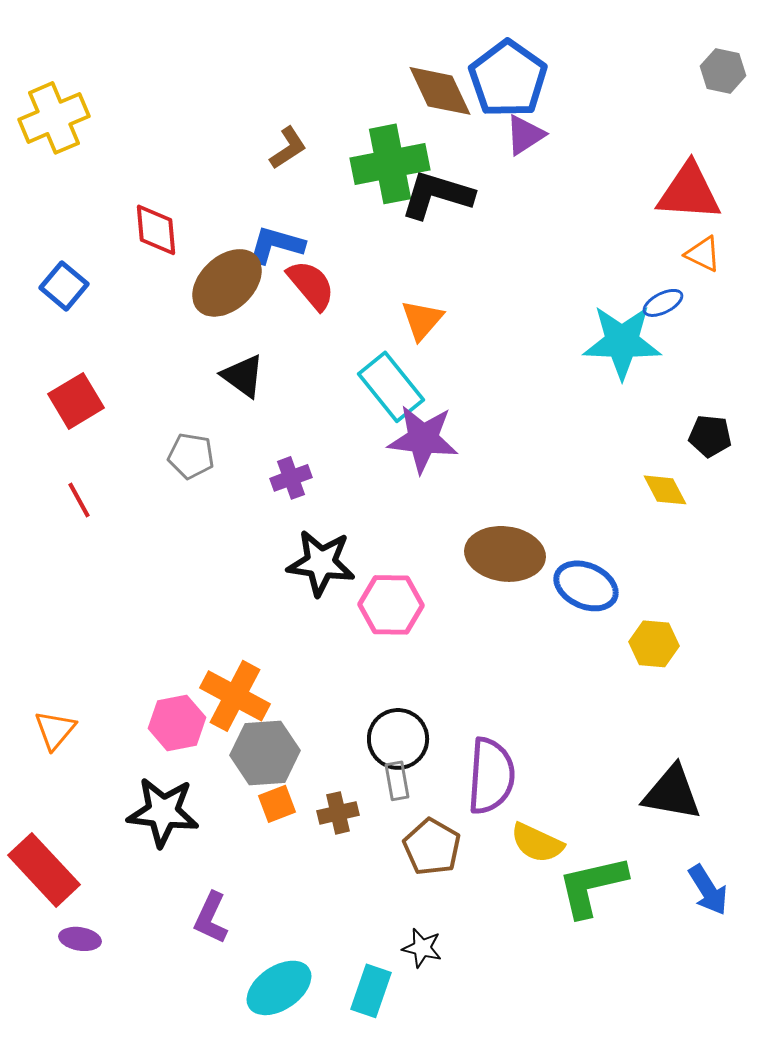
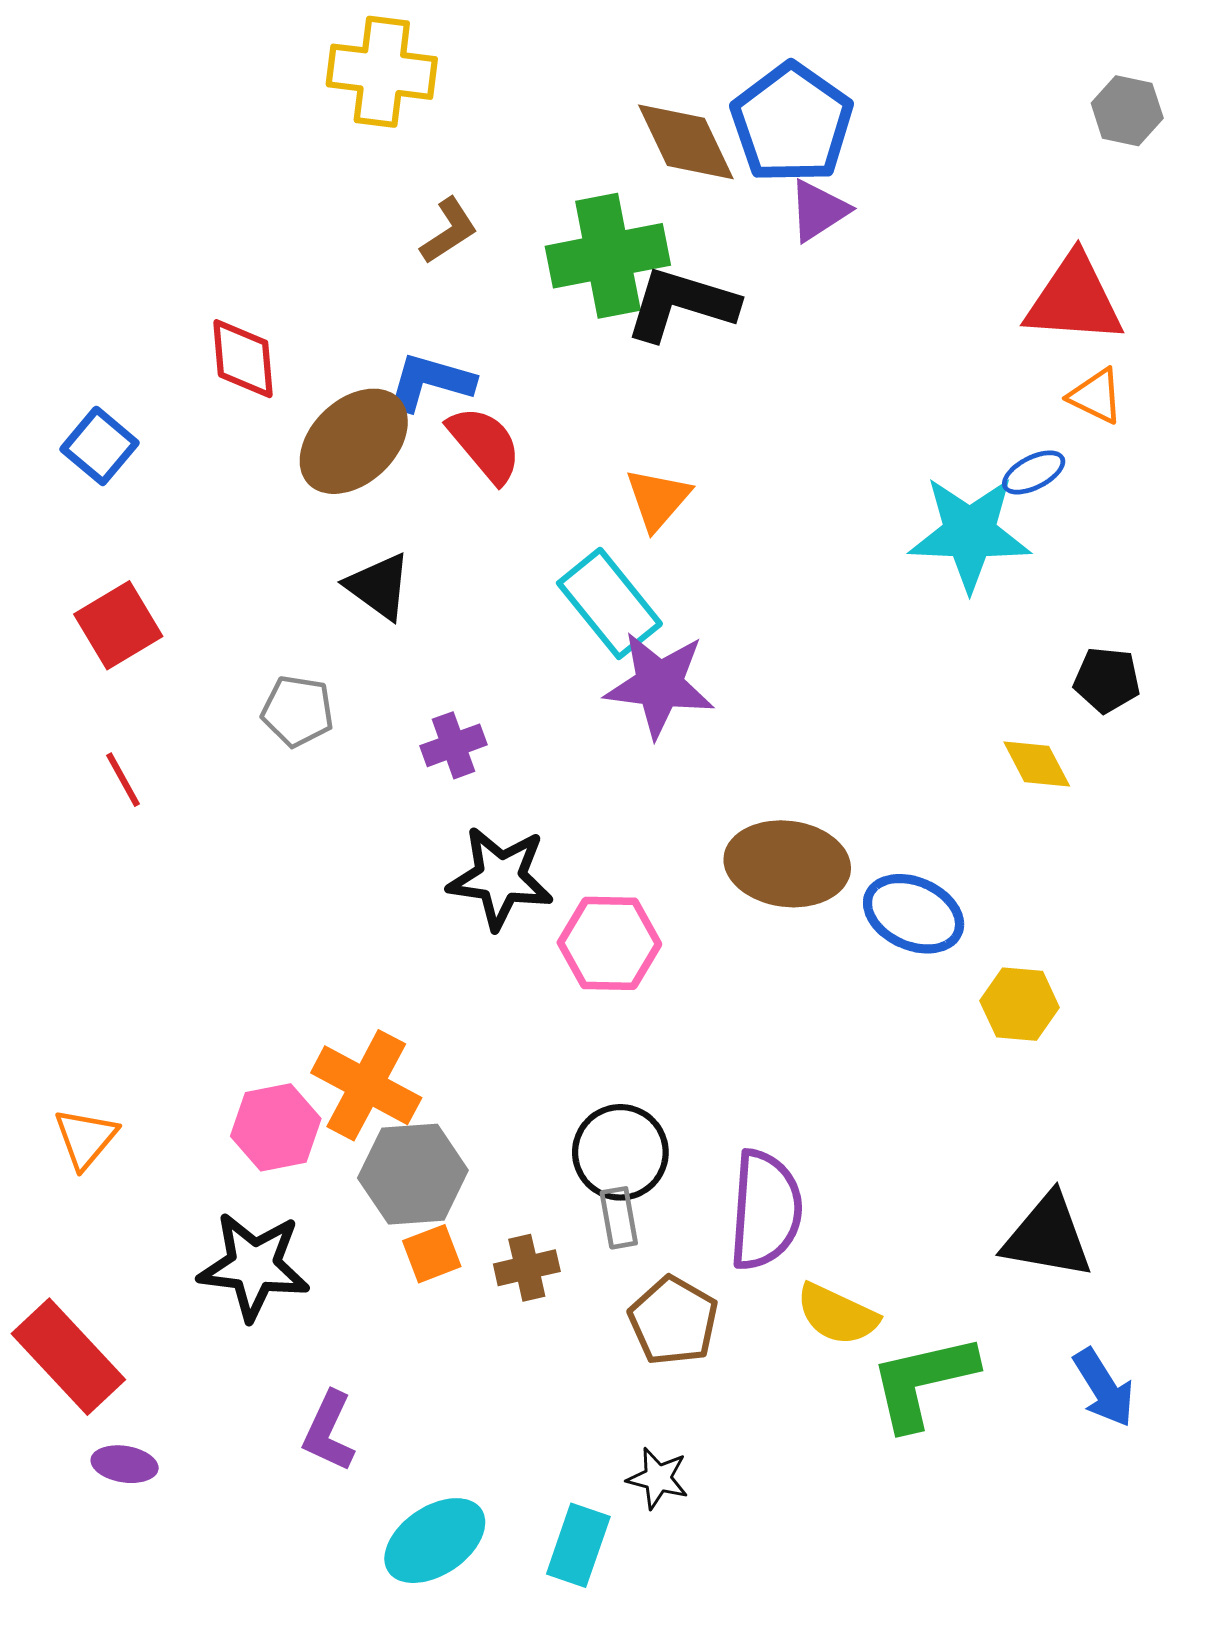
yellow cross: (54, 118) -> (382, 72), moved, turned 30

